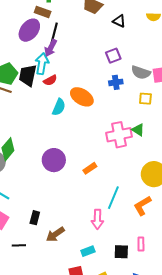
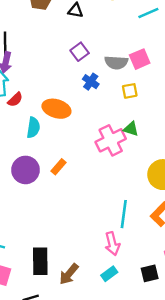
blue cross: (116, 82) -> (91, 82), turned -32
purple circle: (54, 160) -> (26, 170), moved
orange rectangle: (90, 168) -> (59, 167), moved
black rectangle: (35, 218) -> (40, 261), size x1.6
cyan rectangle: (88, 251) -> (109, 274), moved

